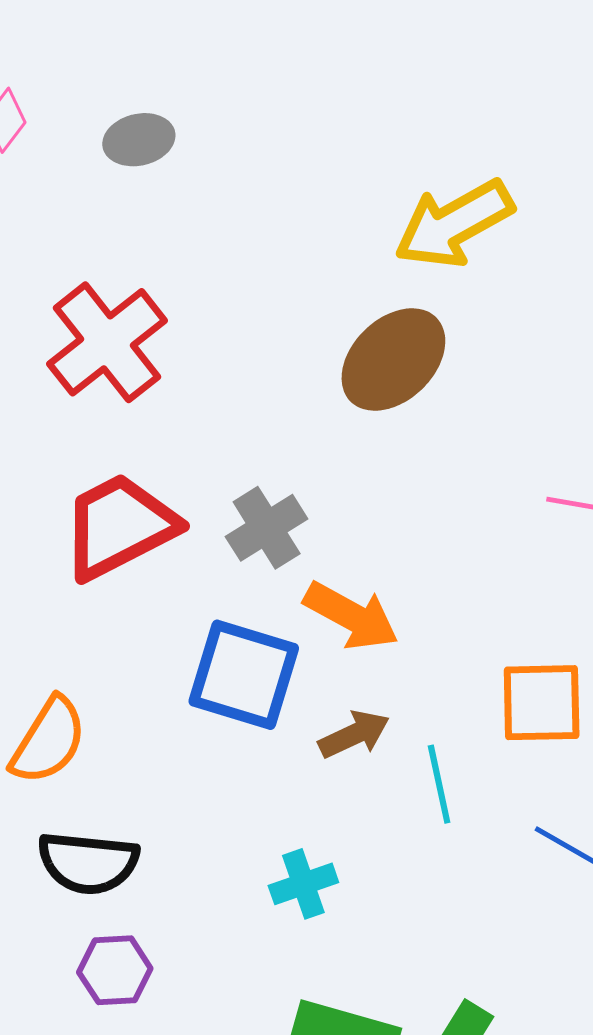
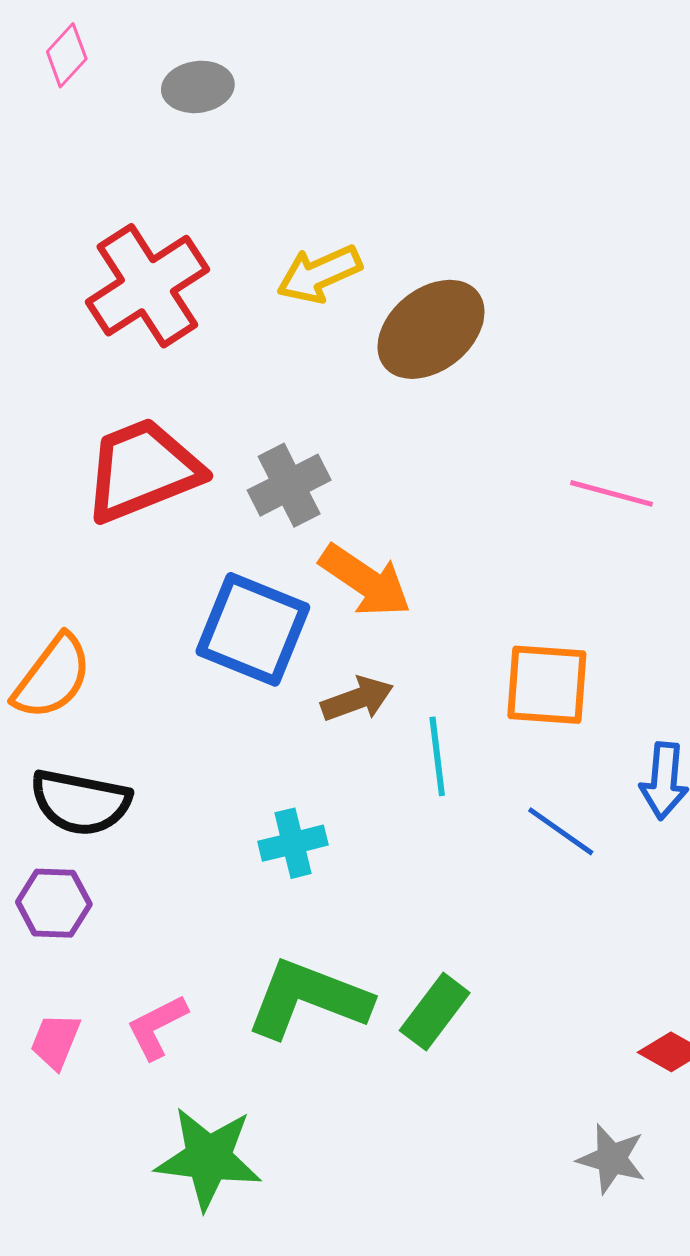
yellow arrow: (454, 224) -> (319, 274), moved, size x0.7
purple hexagon: (115, 970) -> (54, 903), moved

